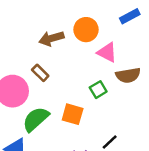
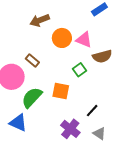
orange circle: (86, 30) -> (62, 38), moved
brown arrow: (51, 38) -> (40, 20), moved

